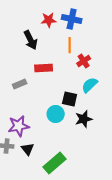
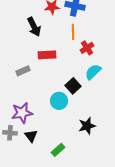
black square: (70, 99) -> (73, 86), turned 35
black star: (84, 119) -> (87, 126), moved
green rectangle: (55, 163) -> (58, 150), size x0.6

